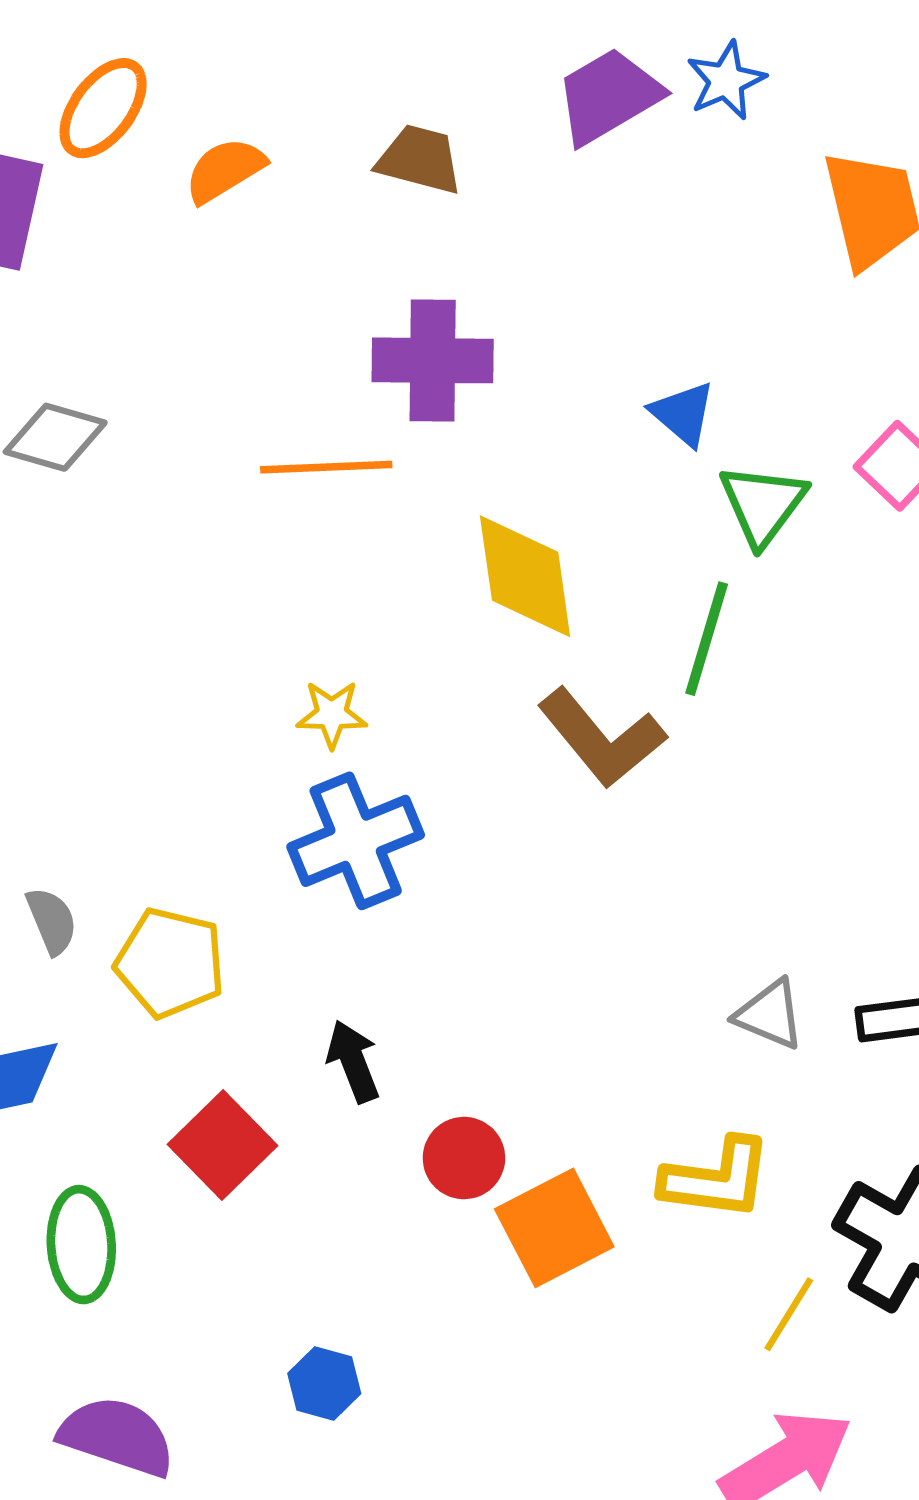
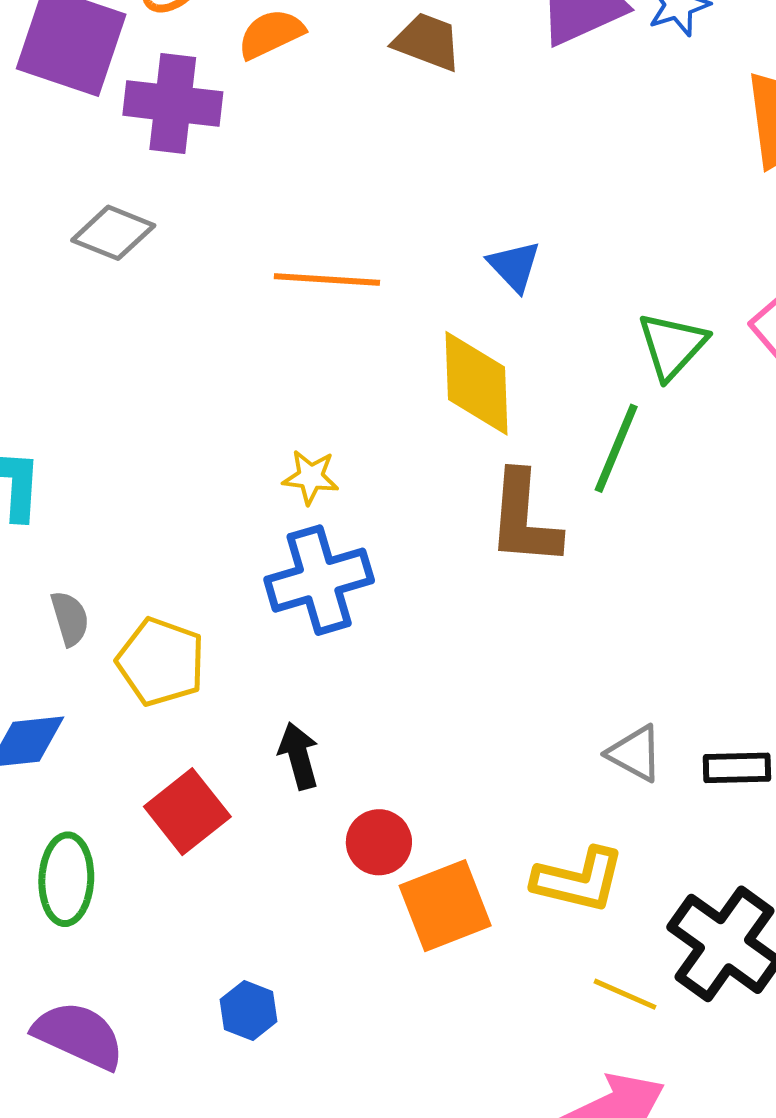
purple cross: (433, 360) -> (173, 104), moved
blue triangle: (683, 414) -> (514, 266), moved
brown L-shape: (602, 738) -> (524, 519), turned 38
yellow line: (789, 1314) -> (625, 994), turned 76

